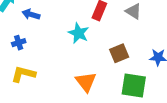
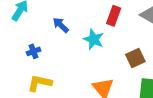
blue arrow: (31, 14) -> (61, 25), moved, turned 30

